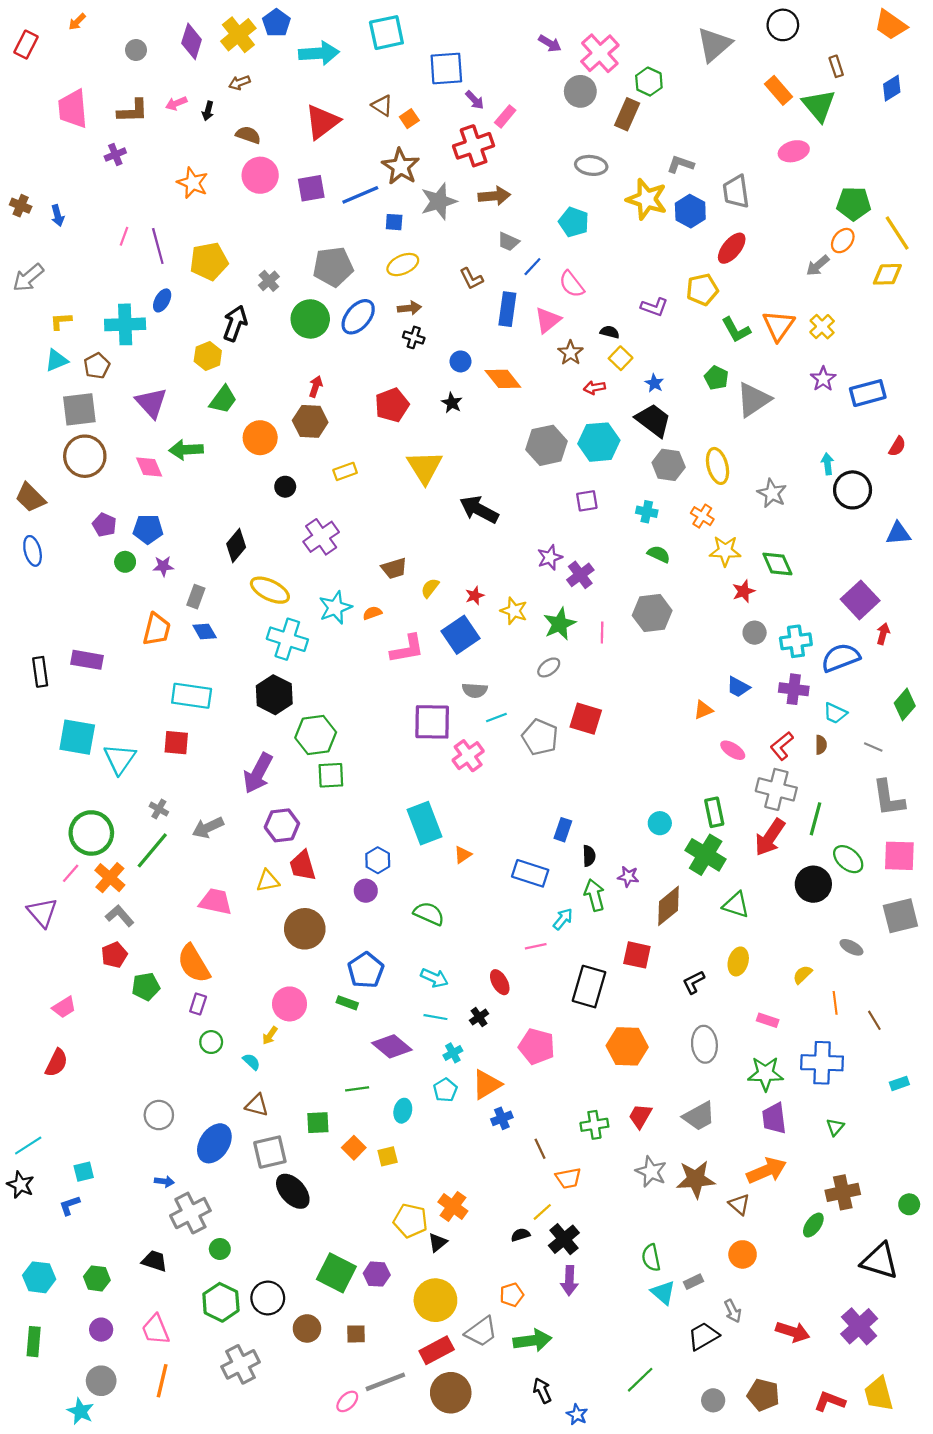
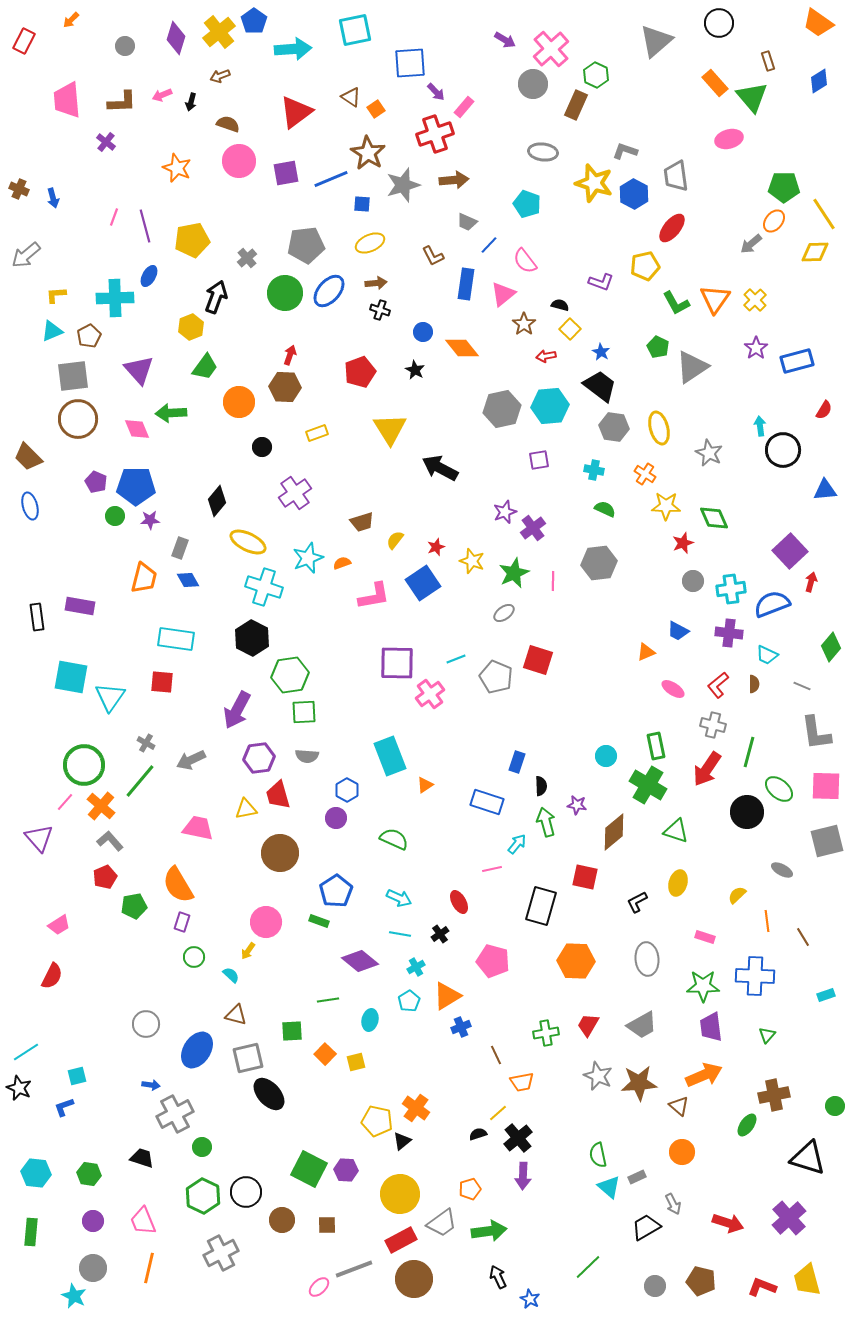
purple cross: (115, 155) -> (106, 142), turned -30
blue pentagon: (148, 529) -> (136, 486), size x1.4
gray semicircle: (475, 690) -> (307, 756), moved
gray cross: (776, 789) -> (713, 725), size x0.7

